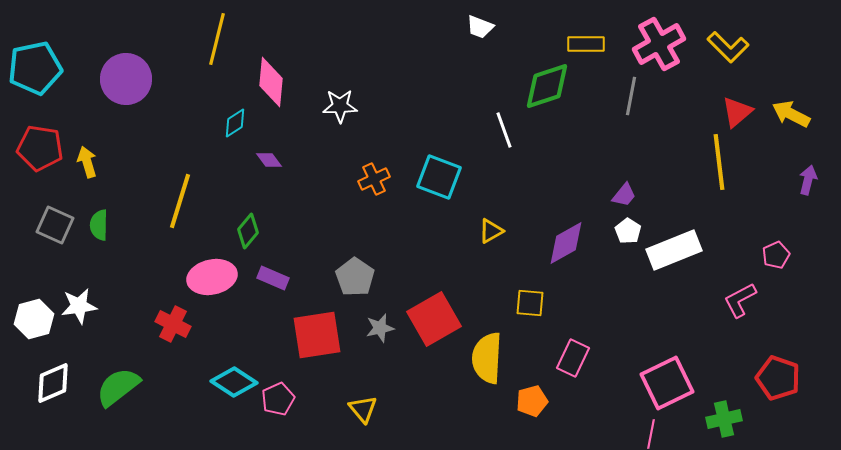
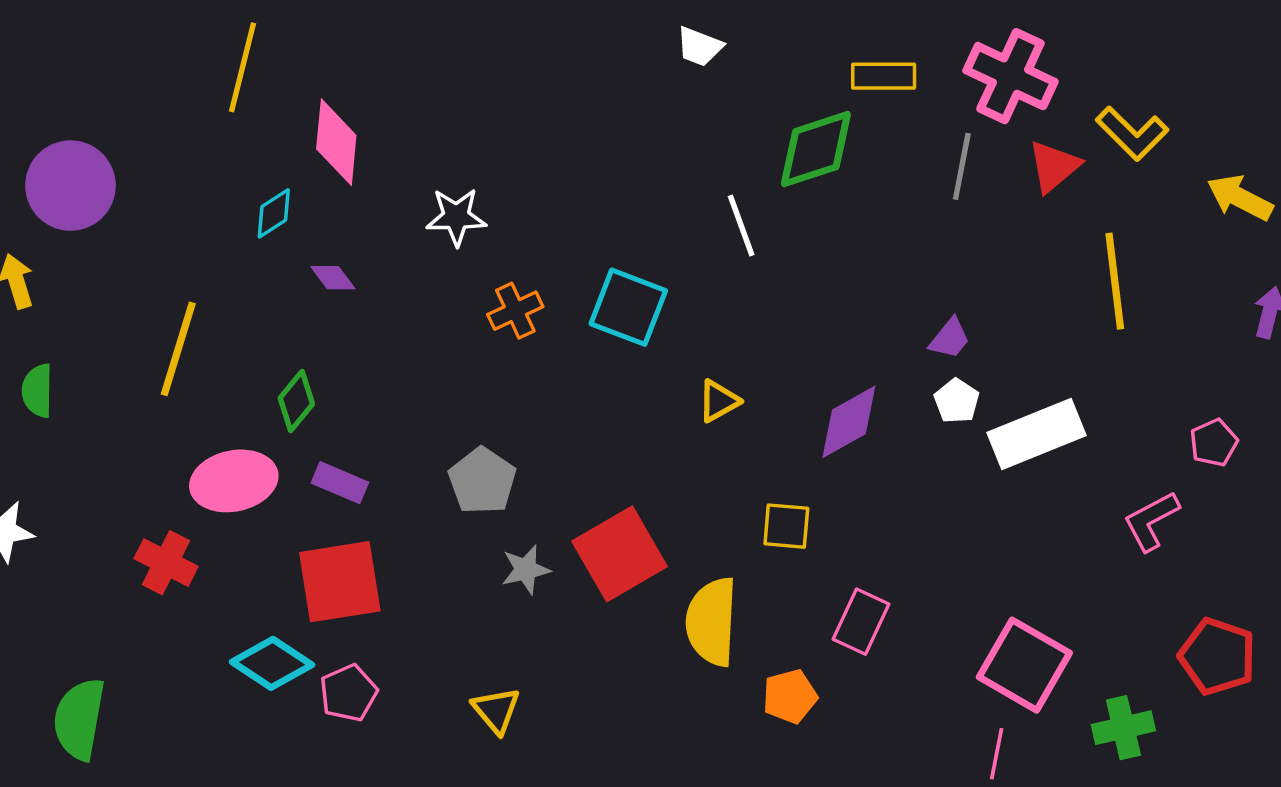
pink cross: (659, 44) -> (1010, 76), turned -36
yellow L-shape: (728, 47) -> (1132, 133), moved
purple circle: (126, 79) -> (70, 186), moved
white star: (340, 106) -> (456, 217), moved
red triangle: (737, 112) -> (1054, 166), moved
red square: (317, 335) -> (340, 582), moved
pink square: (667, 383) -> (1024, 665), turned -34
green semicircle: (118, 387) -> (79, 719), moved, turned -42

